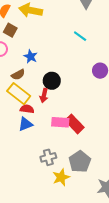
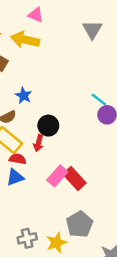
cyan line: (80, 36) -> (99, 100), moved
pink rectangle: (60, 122) -> (57, 176), turned -54
gray cross: (48, 157) -> (27, 238), moved

